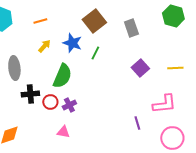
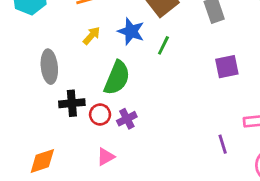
purple square: (140, 68) -> (227, 67), turned 30
pink triangle: (63, 132) -> (106, 157), moved, turned -40

